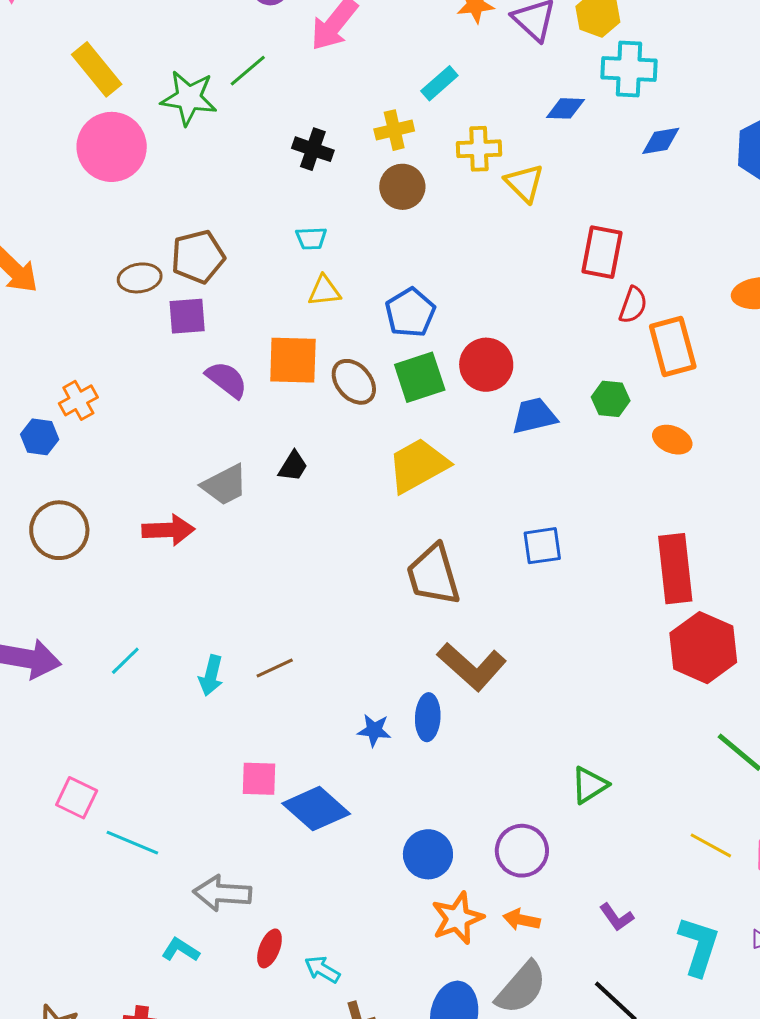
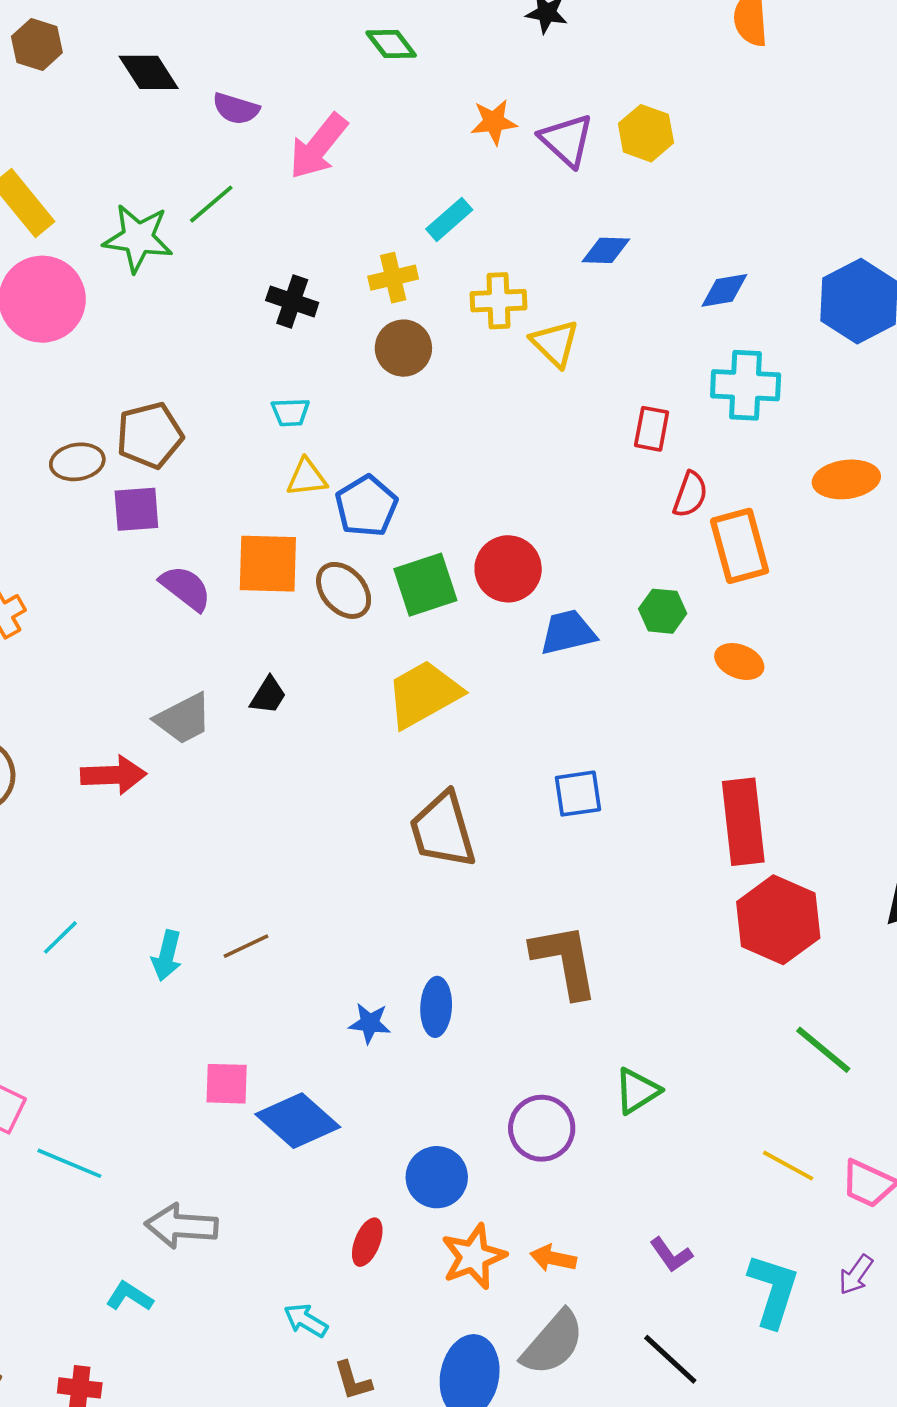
cyan cross: (629, 69) -> (746, 385), moved
red rectangle: (602, 252) -> (652, 429), size x0.7
blue pentagon: (410, 313) -> (366, 506), moved
brown L-shape: (472, 666) -> (565, 961), moved, turned -142
purple circle: (522, 851) -> (542, 1128), moved
red ellipse: (269, 948) -> (367, 1242), moved

